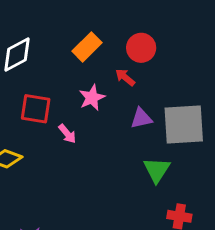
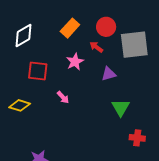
gray square: (184, 125) -> (134, 45), moved
pink arrow: (67, 134) -> (63, 97), moved

